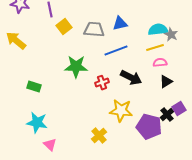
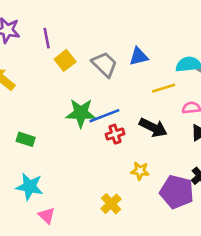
gray trapezoid: (94, 30) -> (104, 64), turned 40
yellow line: (155, 48) -> (164, 88), moved
blue line: (116, 51) -> (104, 116), moved
yellow star: (121, 111) -> (140, 171), size x0.6

